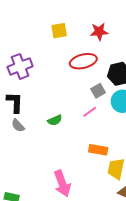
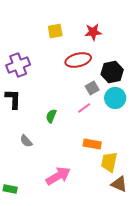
green semicircle: (55, 120) -> (51, 116), turned 136
gray semicircle: (18, 126) -> (26, 141), moved
pink arrow: (62, 184) -> (58, 176), turned -100

